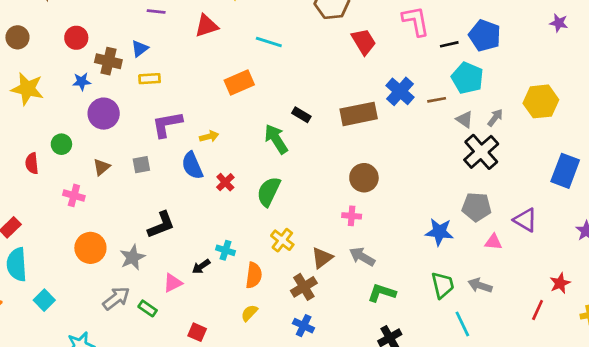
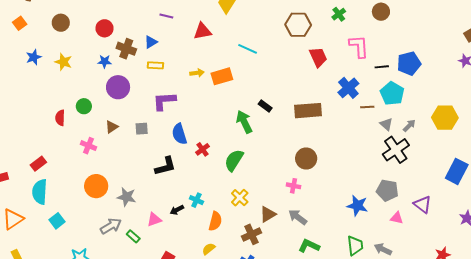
blue pentagon: (485, 35) -> (409, 63), turned 30
yellow star: (27, 89) -> (63, 62), size x0.7
blue cross: (400, 91) -> (348, 88), moved
yellow arrow: (209, 136) -> (197, 73), moved
black L-shape: (161, 225) -> (165, 166), moved
gray star: (132, 257) -> (127, 197), turned 30

